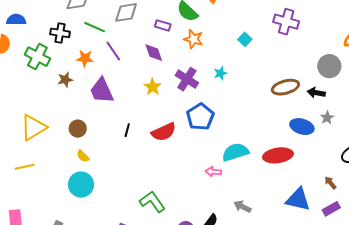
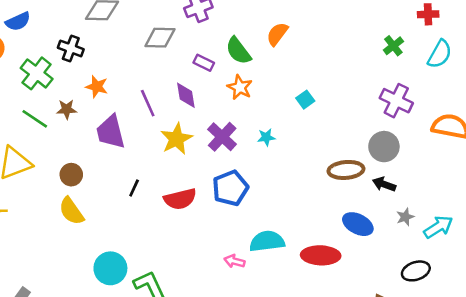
blue semicircle: (16, 20) -> (18, 21), turned 144
purple cross: (286, 22) -> (396, 101), moved
green line: (95, 27) -> (35, 119), moved
purple line: (113, 51) -> (148, 103), moved
gray circle: (329, 66) -> (384, 147), moved
yellow star: (153, 87) -> (176, 139), size x1.4
gray star: (327, 118) -> (405, 217), moved
yellow semicircle: (83, 156) -> (71, 211), size x1.6
cyan circle: (81, 185) -> (110, 268), moved

